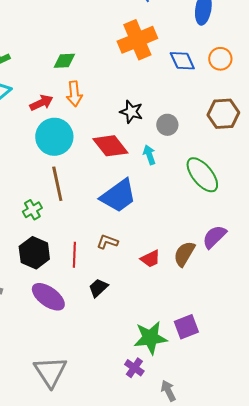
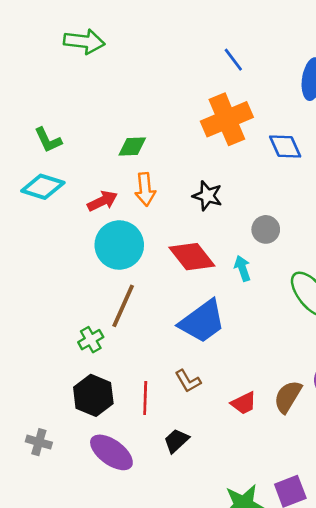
black star: (131, 112) -> (207, 196), moved
brown line: (57, 184) -> (123, 306), turned 36
brown L-shape: (107, 242) -> (188, 381), turned -140

